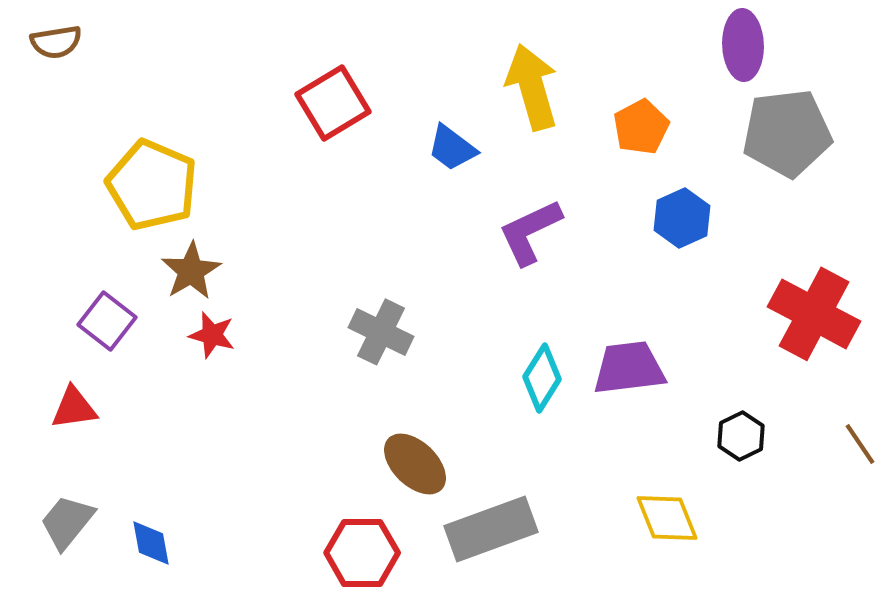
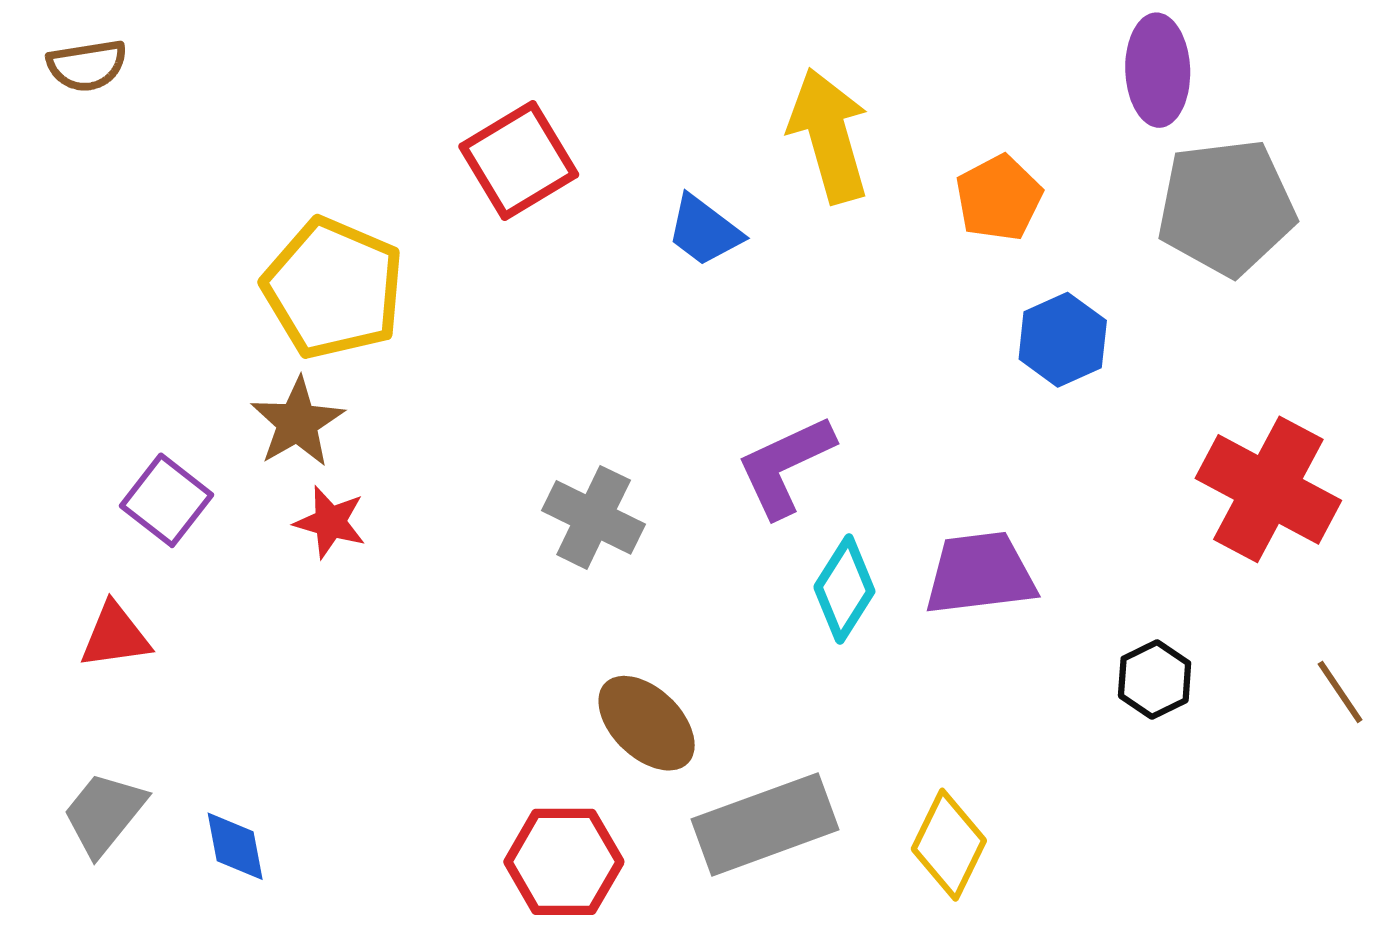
yellow pentagon: (152, 185) -> (333, 288), moved
purple L-shape: (530, 232) -> (785, 466), moved
yellow diamond: (667, 518) -> (949, 845), moved, turned 48

